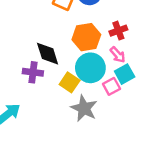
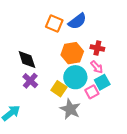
red cross: (118, 31) -> (97, 48), turned 32
black diamond: (48, 54) -> (27, 60), moved
purple cross: (33, 72) -> (30, 81), turned 35

